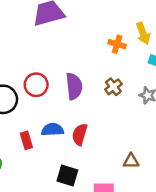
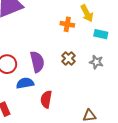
blue semicircle: (52, 130) -> (25, 83), moved

